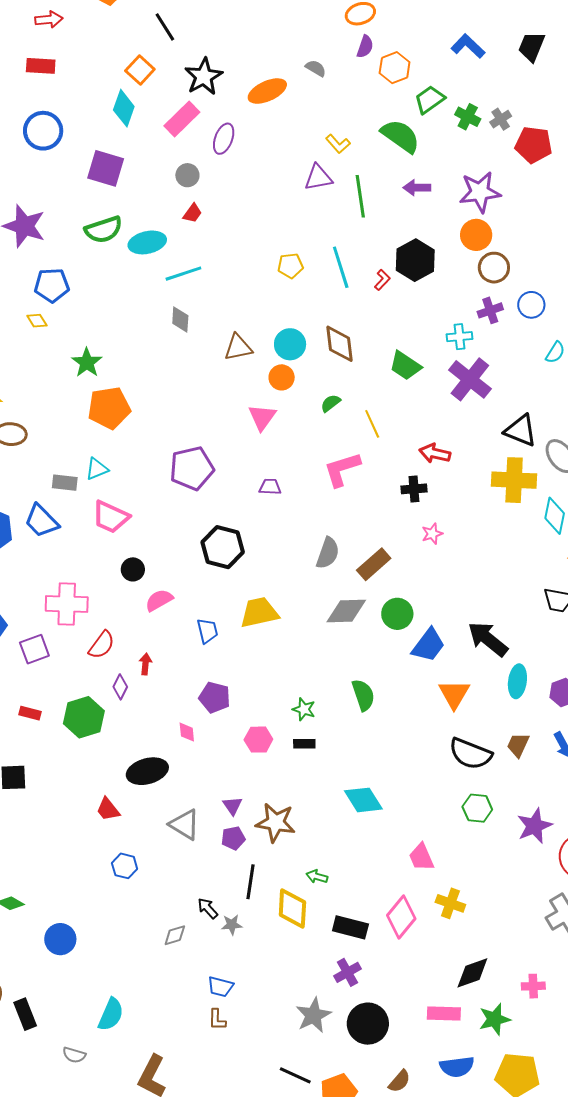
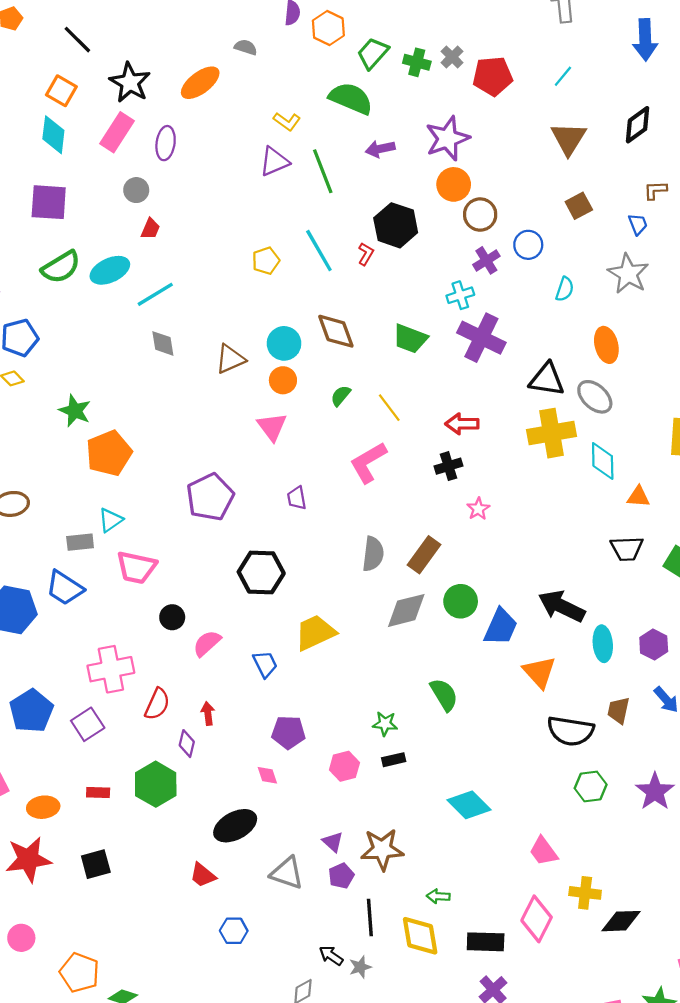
purple trapezoid: (270, 487) -> (297, 498), turned -90
black diamond: (472, 973) -> (621, 921), moved, turned 30

